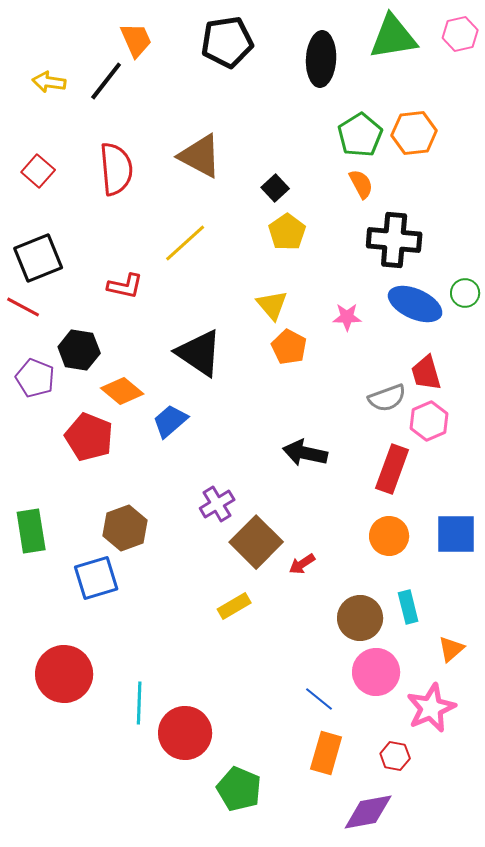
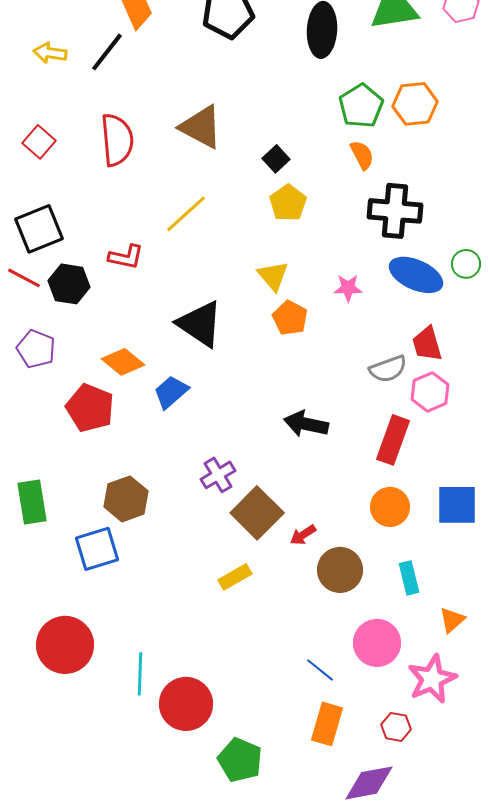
black hexagon: (79, 350) -> (69, 284), moved
brown circle: (360, 618) -> (340, 570), moved

